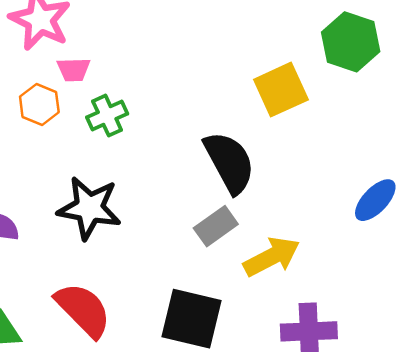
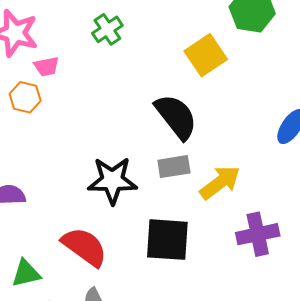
green cross: (107, 116) -> (107, 29), moved
black star: (89, 208) -> (112, 181), moved
gray rectangle: (216, 226) -> (174, 167), turned 36

